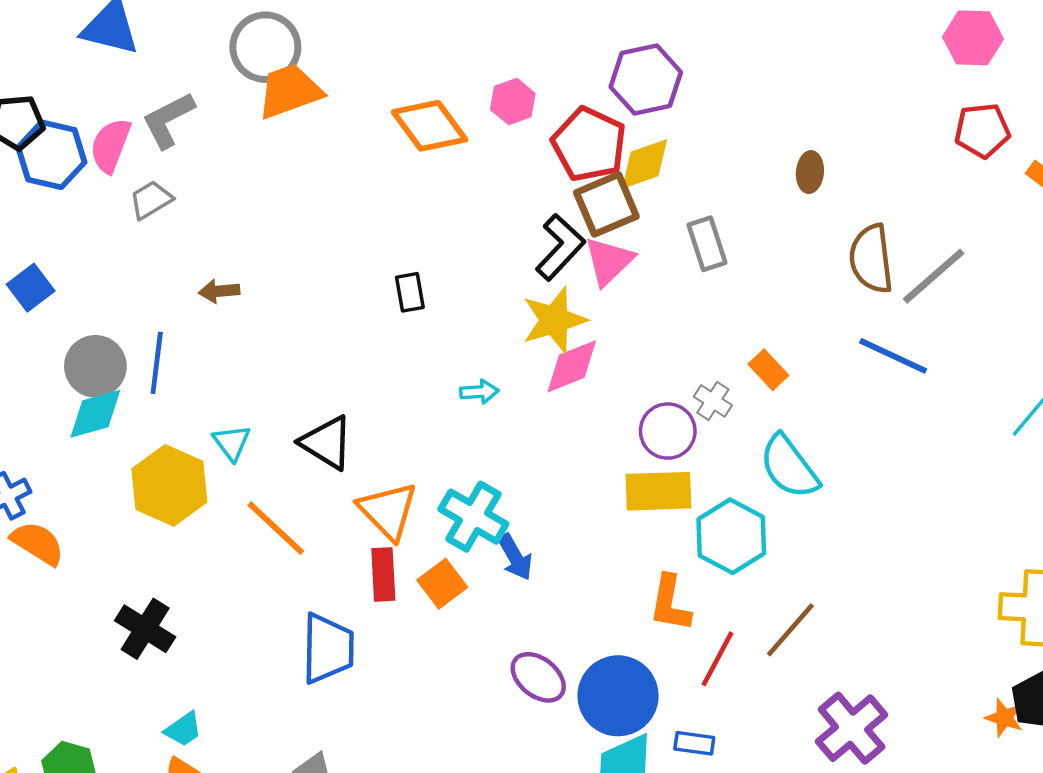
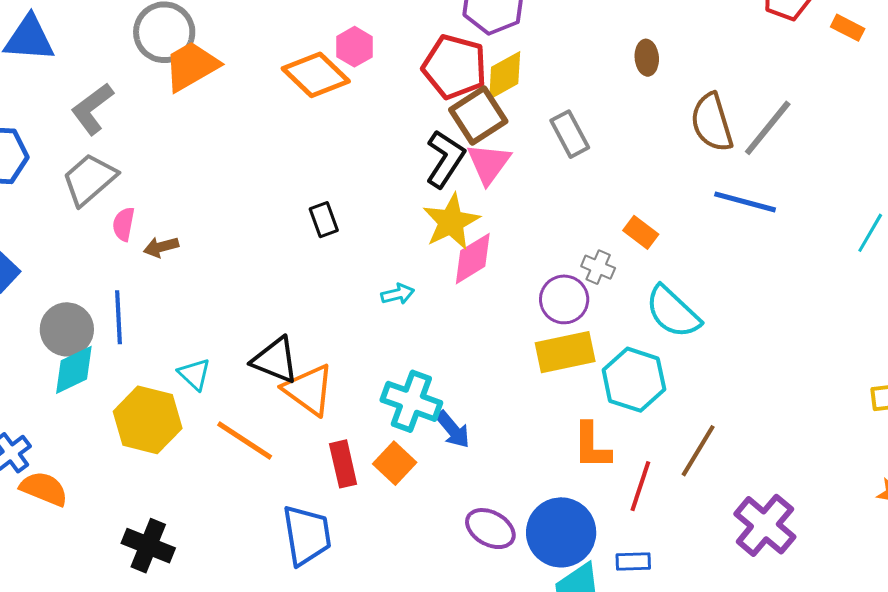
pink hexagon: (513, 102) -> (355, 47), moved
pink semicircle: (110, 145) -> (124, 224), moved, size x0.7
gray trapezoid: (151, 200) -> (89, 179), size x1.5
orange triangle: (388, 511) -> (309, 390), moved

